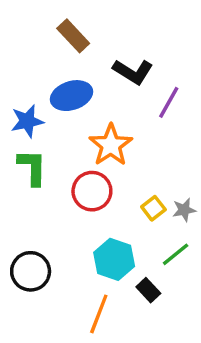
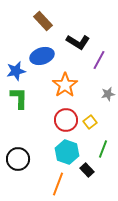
red circle: (92, 191) -> (66, 120), moved
gray star: (184, 210) -> (108, 94), moved
green line: (176, 254) -> (103, 149), turned -30

